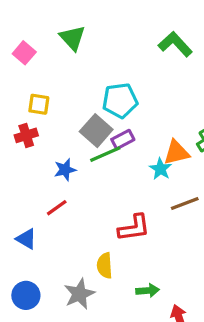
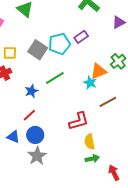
gray square: (96, 131) -> (38, 50), moved
purple rectangle: (123, 140) -> (81, 37), moved
yellow semicircle: (105, 266) -> (90, 142), moved
gray star: (79, 294) -> (37, 156), moved
blue circle: (26, 295) -> (35, 135), moved

